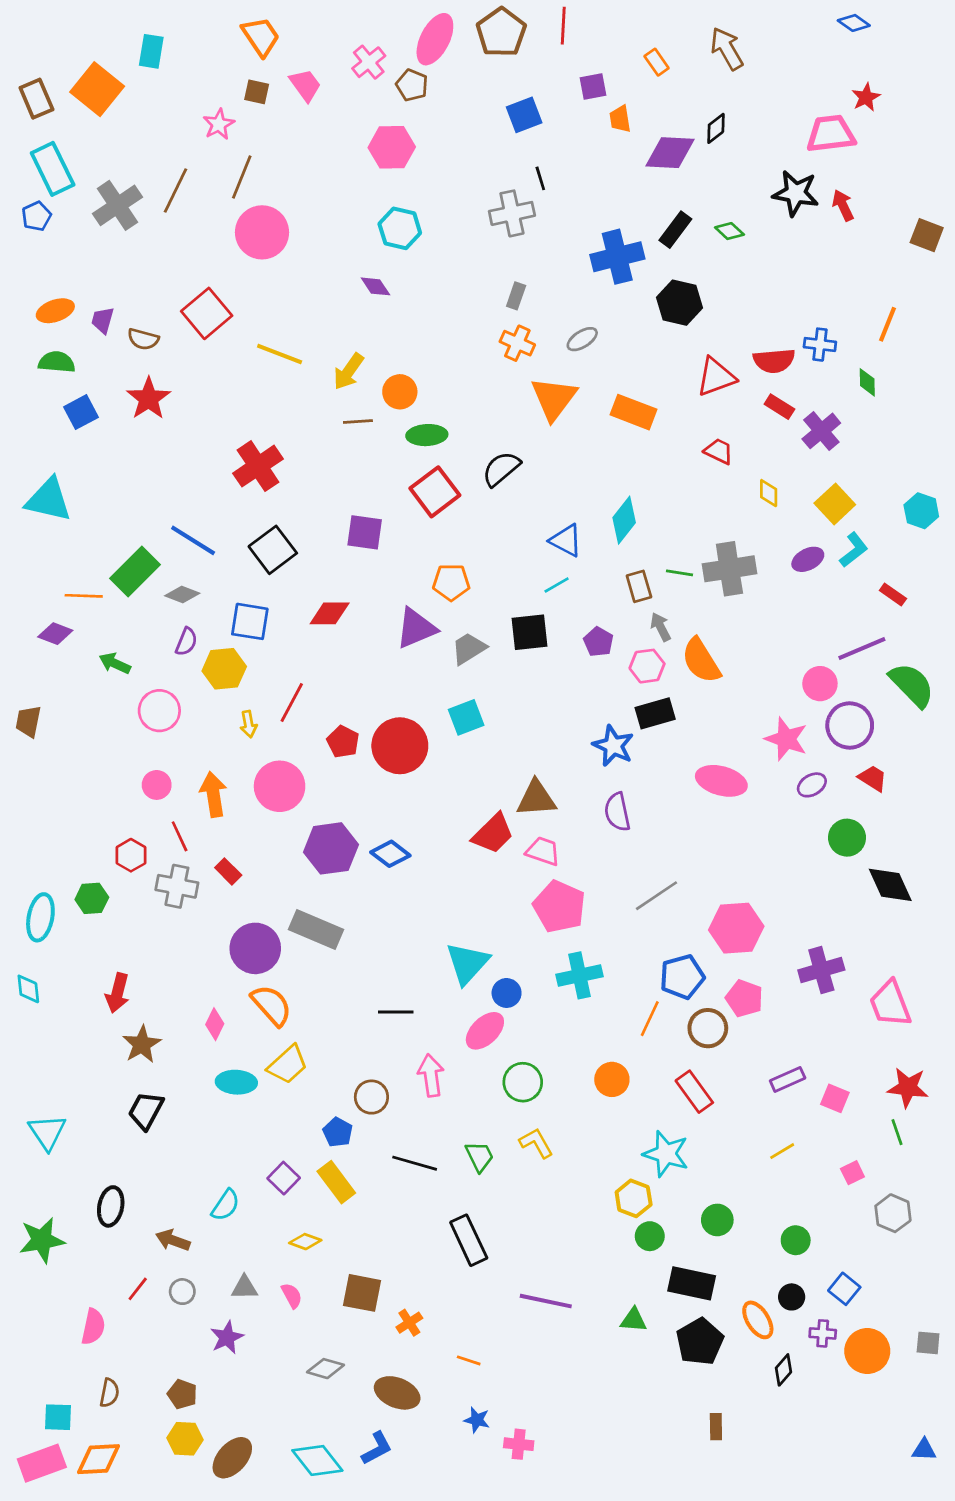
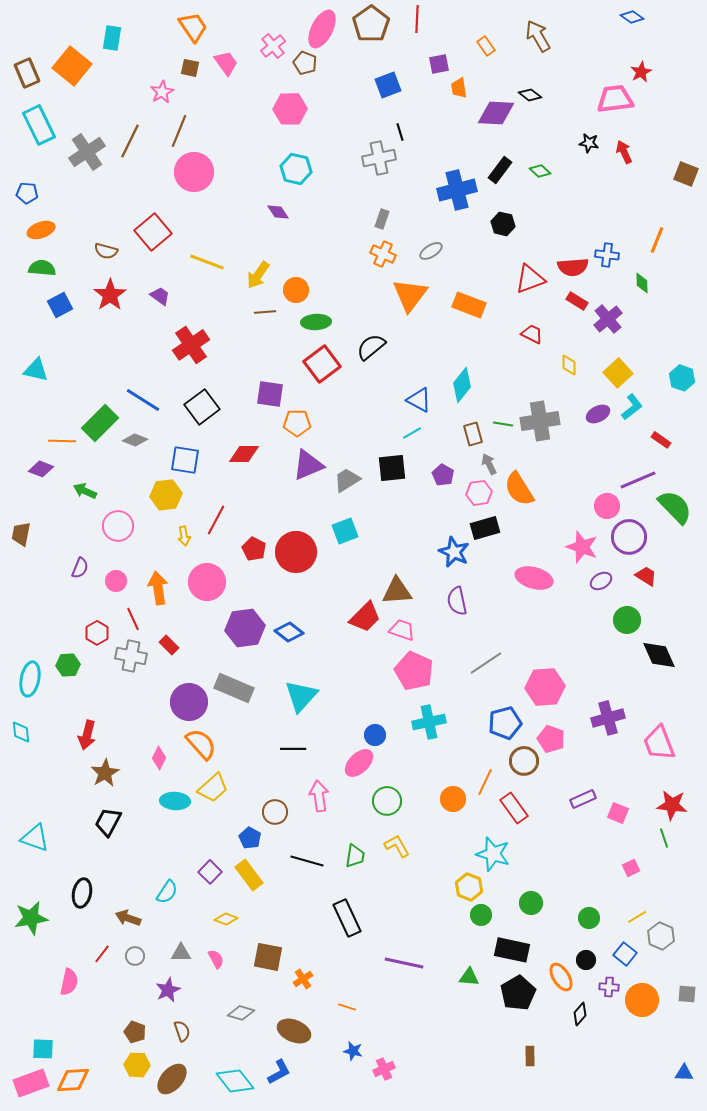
black diamond: (716, 128) -> (530, 95), turned 75
black star: (796, 193) -> (589, 143), size x0.6
blue pentagon: (36, 216) -> (27, 193), moved, turned 30
black hexagon: (679, 303) -> (503, 224), size x0.7
purple trapezoid: (103, 320) -> (160, 296), moved, turned 110
cyan triangle: (49, 500) -> (36, 370), size x0.7
orange pentagon: (451, 582) -> (297, 423), moved
purple semicircle: (186, 642) -> (80, 568), moved
cyan triangle: (467, 963) -> (301, 696), moved
orange line: (650, 1019) -> (485, 782), moved
cyan triangle: (47, 1132) -> (35, 838), turned -36
yellow line: (782, 1151) -> (637, 917), moved
green trapezoid: (480, 1156) -> (355, 856), turned 35
gray hexagon: (893, 1213) -> (661, 936), moved
brown semicircle: (109, 1393) -> (182, 1031), moved, turned -30
pink cross: (519, 1444) -> (384, 1069), turned -30

